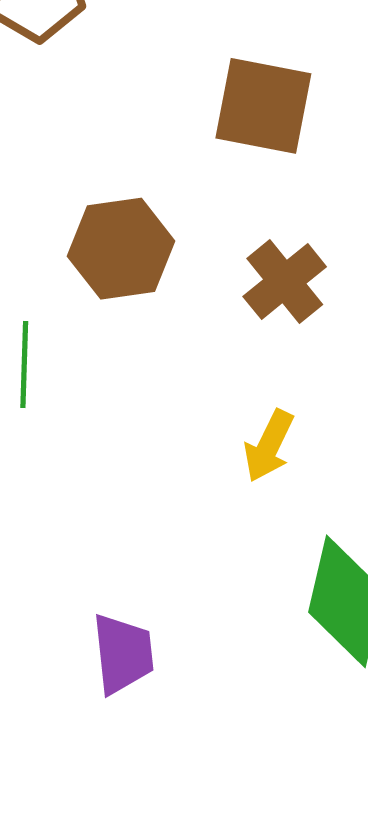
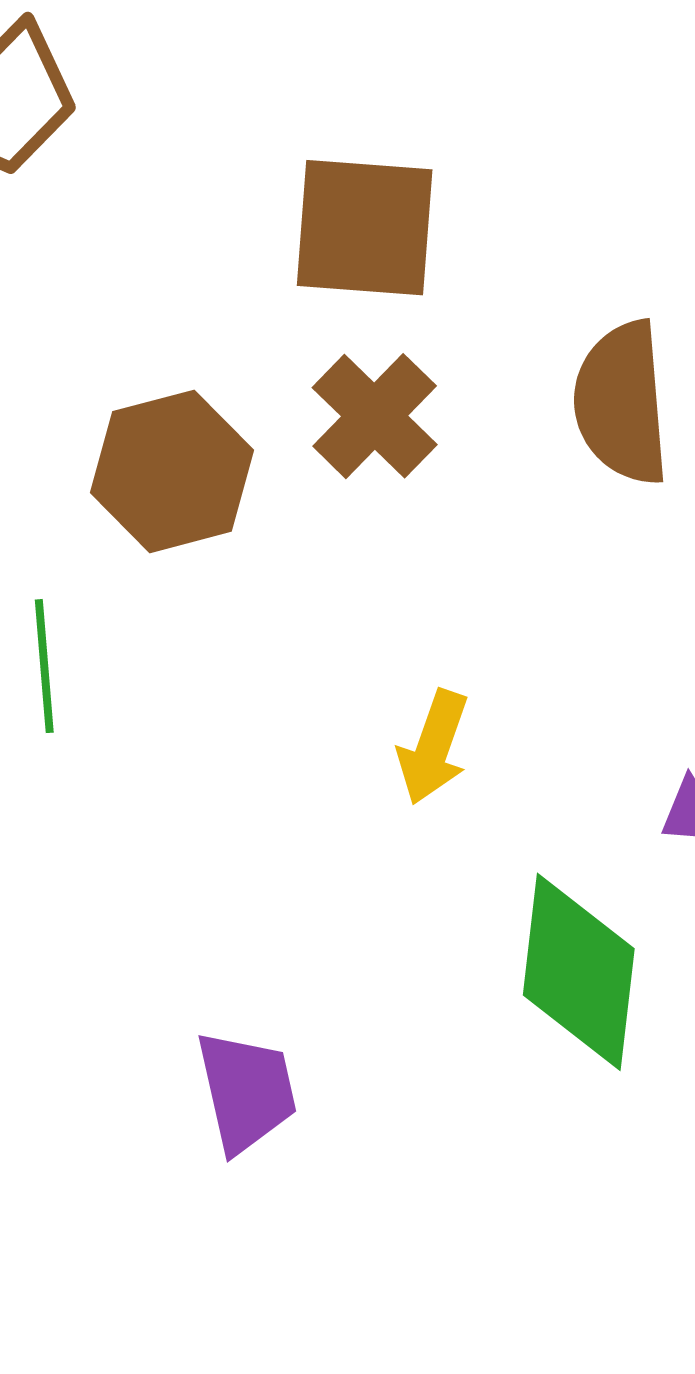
brown cross: (285, 282) -> (375, 416), moved

